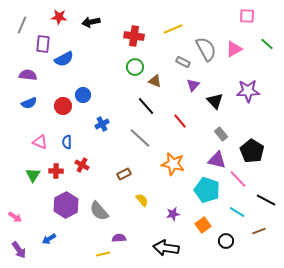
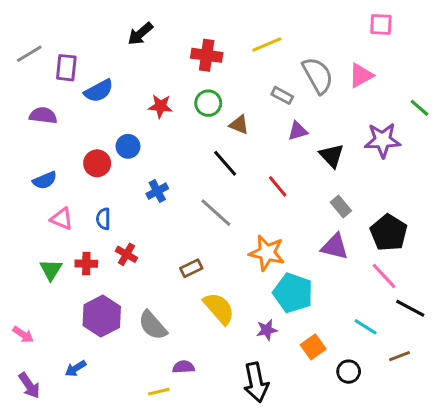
red star: (59, 17) -> (160, 106), moved
black arrow: (91, 22) -> (140, 34), turned -30
gray line: (22, 25) -> (29, 54), moved, turned 36
green line: (267, 44) -> (420, 108), moved
purple triangle: (193, 85) -> (298, 131), turned 32
blue semicircle: (29, 103) -> (45, 180), moved
pink line: (238, 179) -> (384, 276), moved
cyan pentagon: (207, 190) -> (293, 293), moved
yellow semicircle: (142, 200) -> (219, 308), size x1.6
black arrow: (166, 248) -> (256, 382), turned -110

